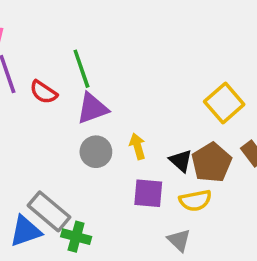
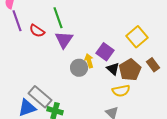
purple triangle: (92, 108) -> (64, 40), turned -36
gray circle: (96, 152) -> (79, 68), moved
purple square: (148, 193) -> (105, 52), moved, turned 30

